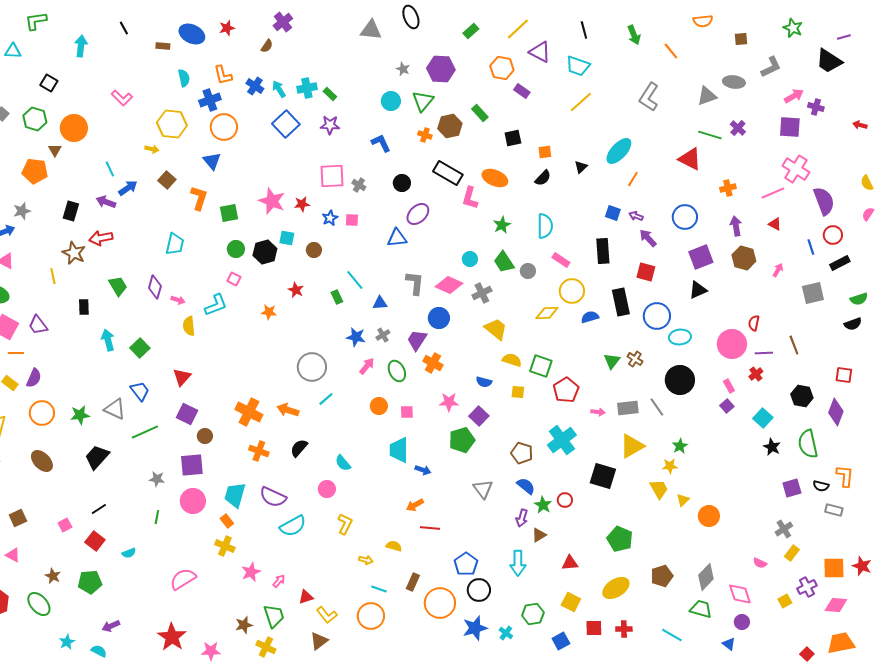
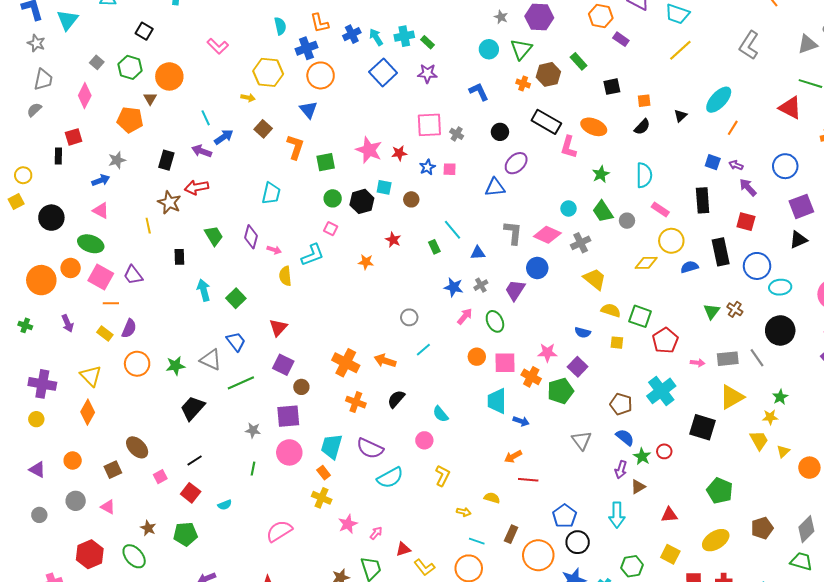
blue cross: (255, 86) -> (352, 34), turned 30
orange cross: (433, 363) -> (531, 377), moved
gray circle: (312, 367) -> (409, 317), size x0.6
pink square: (407, 412) -> (505, 363), size x1.6
brown ellipse: (42, 461) -> (137, 447), moved

